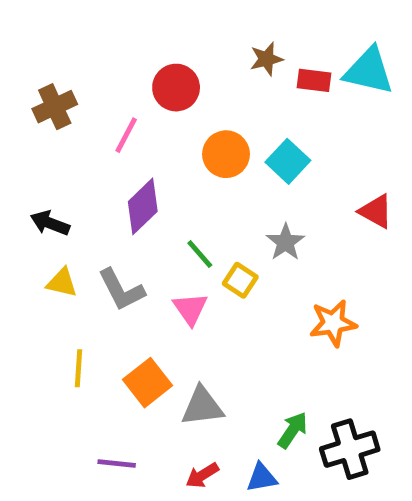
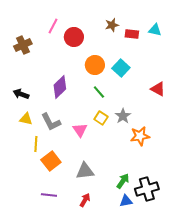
cyan triangle: (369, 71) -> (155, 30), size x0.6
pink line: (126, 135) -> (53, 26), moved
gray star: (285, 242) -> (123, 116), moved
green line: (200, 254) -> (99, 92), moved
yellow line: (79, 368) -> (36, 144), moved
orange square: (148, 383) -> (51, 161), moved
red arrow: (202, 475) -> (85, 200), turned 152
blue triangle: (262, 478) -> (126, 201), moved

